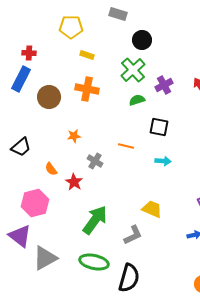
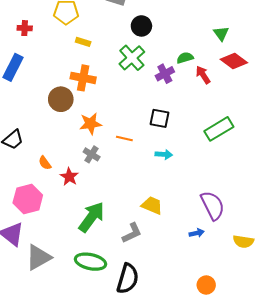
red cross: (29, 53) -> (25, 28), moved
brown circle: (49, 97) -> (61, 99), moved
green semicircle: (137, 100) -> (185, 58), moved
orange star: (74, 136) -> (90, 124), moved, size x1.5

